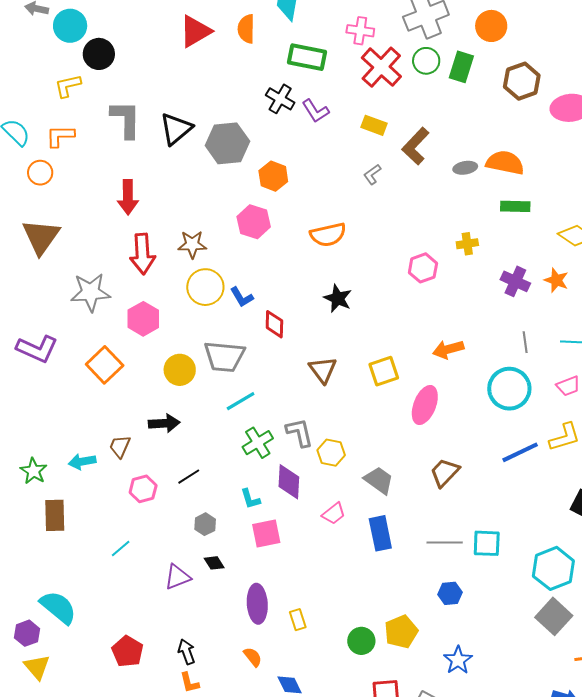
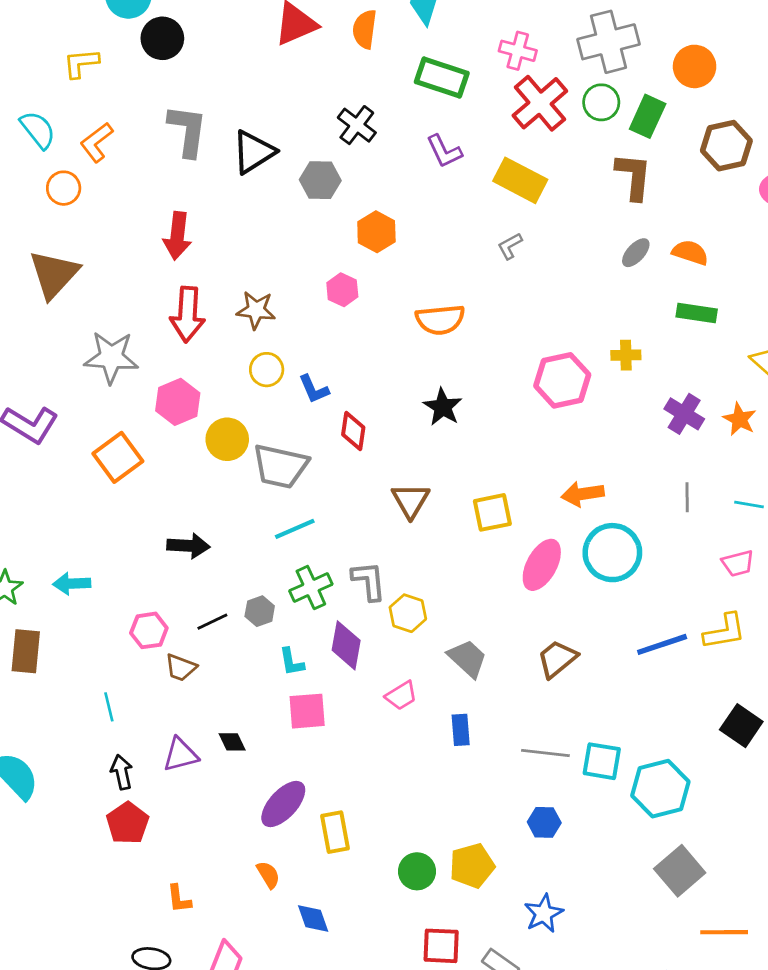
yellow L-shape: (68, 86) -> (81, 63), moved
black cross: (280, 99) -> (357, 125), moved
yellow rectangle: (374, 125) -> (520, 180), size x1.5
orange L-shape: (60, 136) -> (97, 142), turned -44
gray hexagon: (227, 143) -> (320, 180), size x0.7
brown L-shape: (416, 146) -> (634, 176), moved, turned 135
orange semicircle: (505, 163) -> (690, 252), size x0.7
gray ellipse: (465, 168) -> (636, 253), turned -45
pink hexagon: (254, 222) -> (342, 290), size x0.7
pink hexagon: (423, 268) -> (562, 380), size x1.4
yellow circle: (205, 287) -> (267, 370), size x0.7
yellow circle: (180, 370) -> (227, 439), moved
cyan circle: (509, 389) -> (612, 553), moved
brown trapezoid: (120, 447) -> (181, 668), moved, turned -100
gray hexagon: (205, 524) -> (260, 611), moved
blue rectangle: (380, 533) -> (461, 730), size x0.7
cyan line: (121, 549) -> (109, 707), turned -70
cyan hexagon: (553, 568) -> (660, 789), moved
purple ellipse: (257, 604) -> (283, 804), turned 39
yellow rectangle: (298, 620) -> (335, 832), size x1.4
red pentagon: (128, 651) -> (128, 823), moved
black arrow: (187, 652) -> (122, 772), moved

